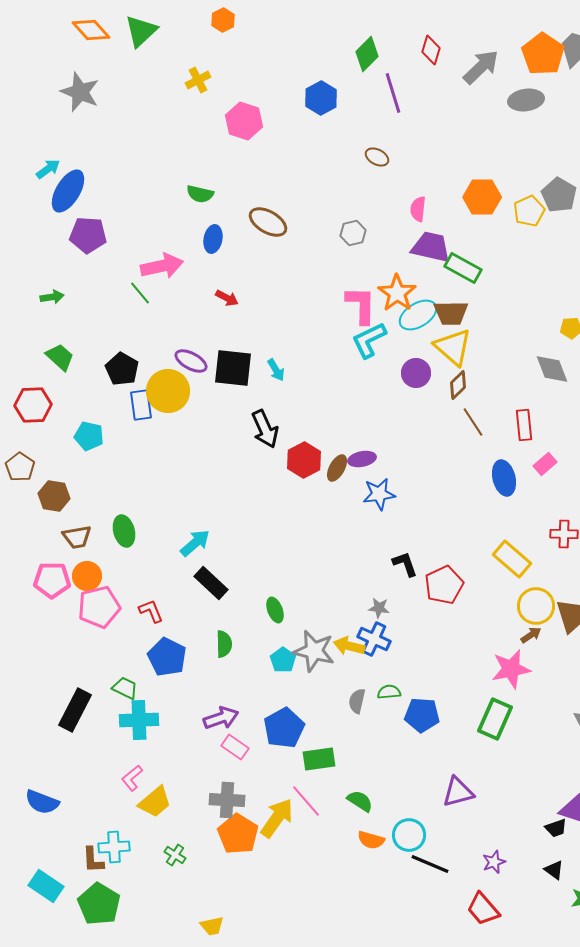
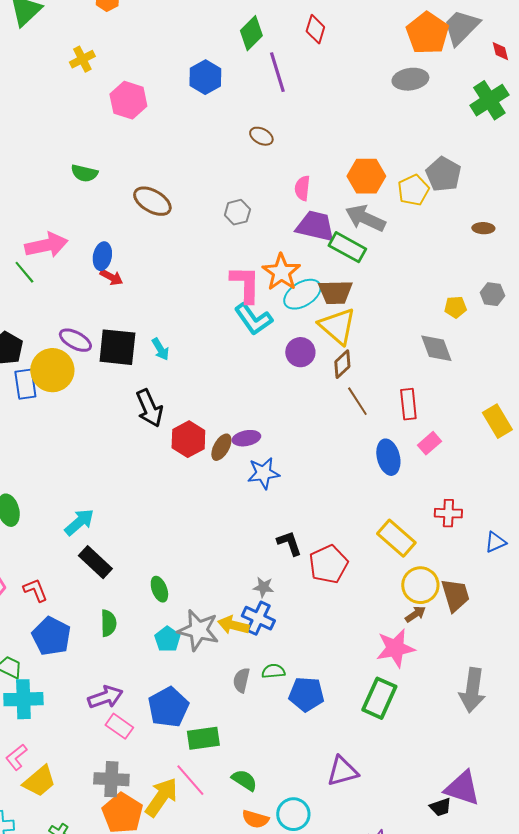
gray arrow: (481, 67) -> (365, 218), moved, turned -111
blue ellipse: (213, 239) -> (102, 256), moved
cyan L-shape: (369, 340) -> (253, 319), turned -99

